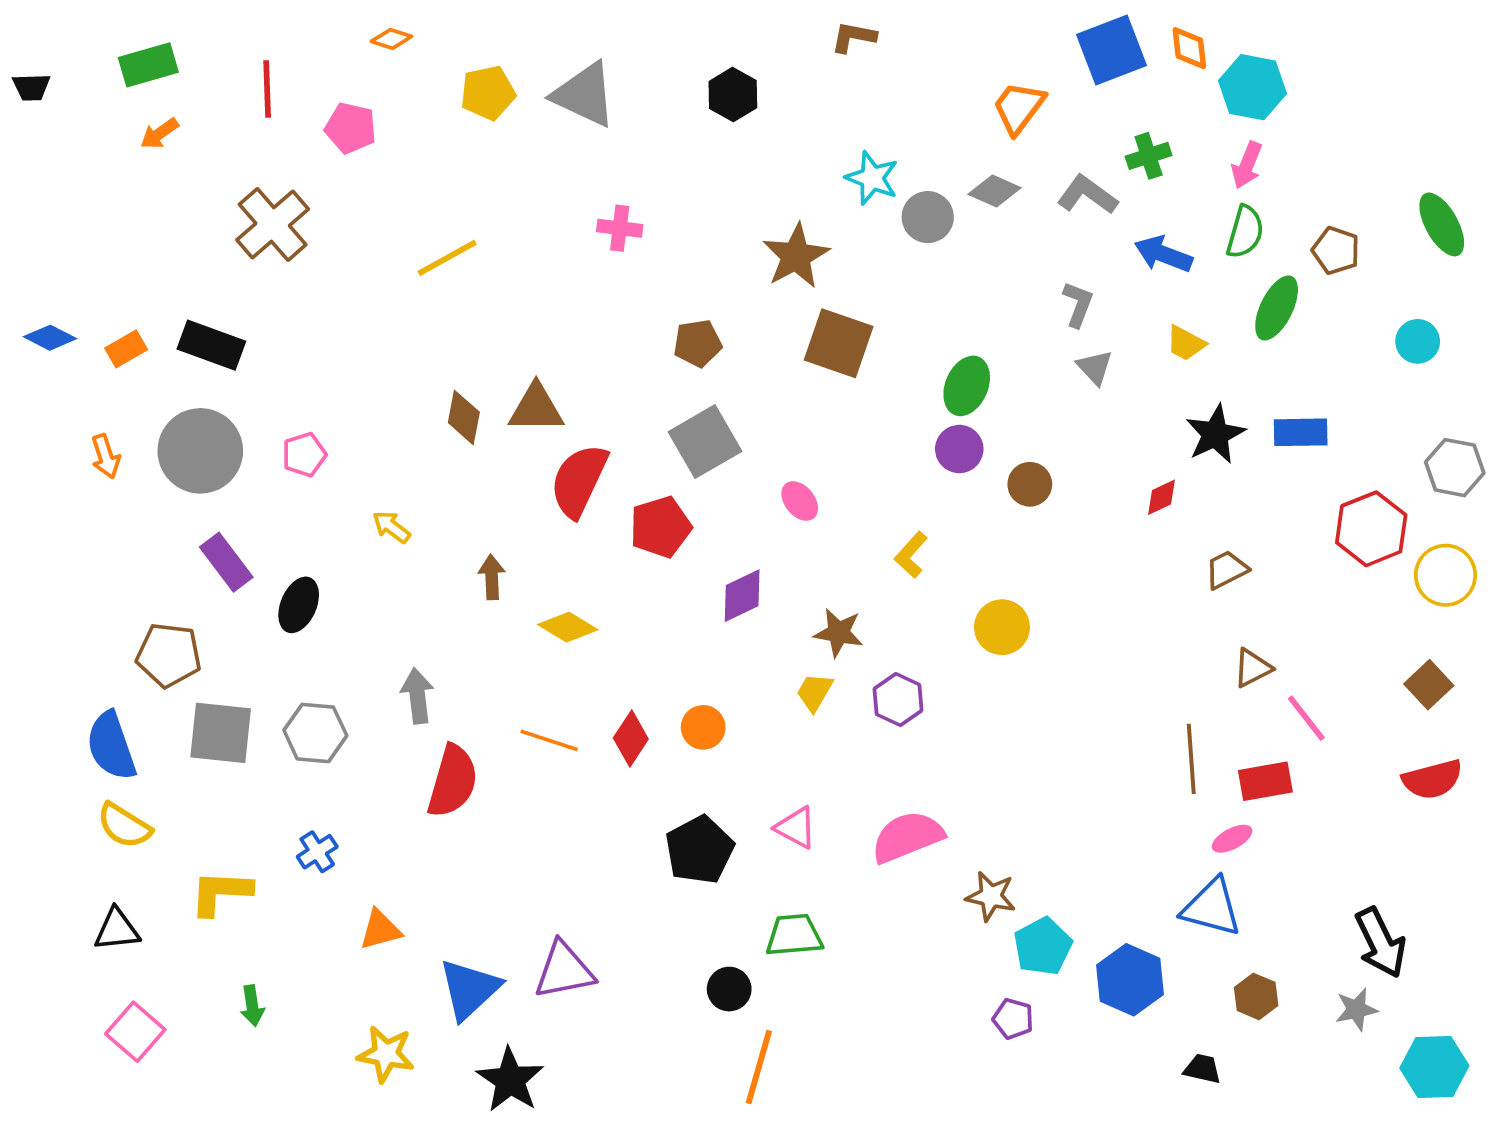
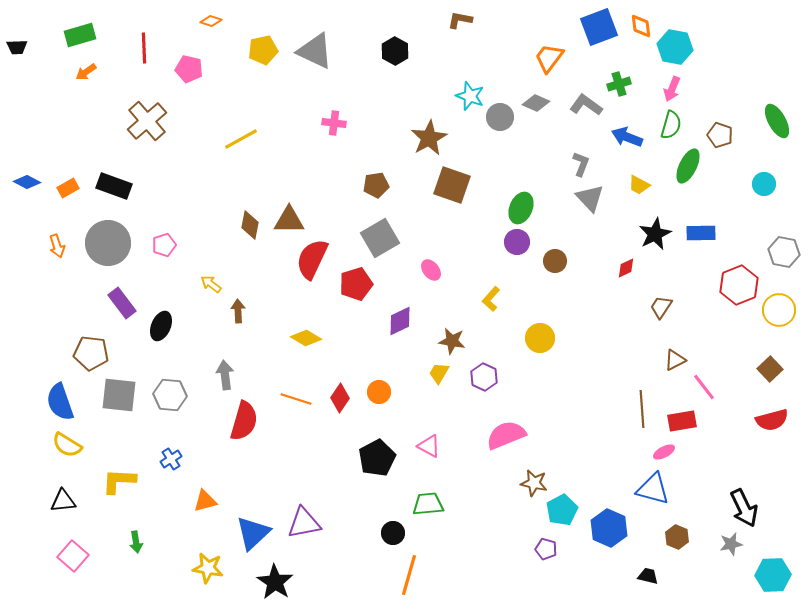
gray triangle: (1095, 367) -> (590, 198), size x1.4
brown trapezoid: (1226, 570) -> (661, 307), turned -30
brown arrow: (492, 577) -> (238, 311), moved
pink semicircle: (907, 837) -> (506, 435), moved

